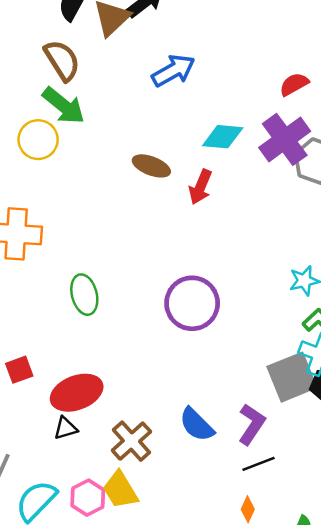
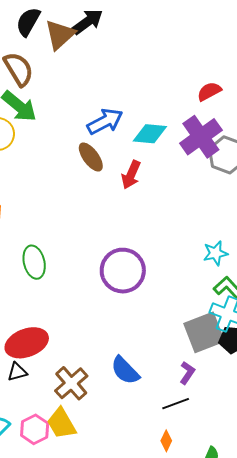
blue arrow: (173, 71) -> (105, 121), moved
brown ellipse: (151, 166) -> (91, 157), turned 32
purple L-shape: (252, 424) -> (187, 373), moved, size x0.7

